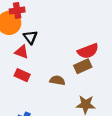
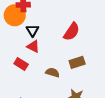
red semicircle: (88, 51) -> (72, 32), moved, turned -42
red triangle: (22, 52) -> (33, 46), moved

